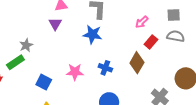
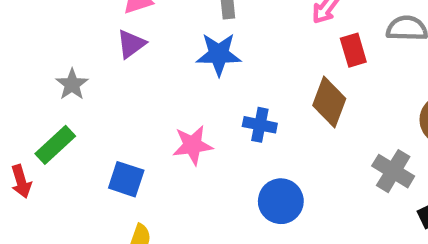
purple triangle: (55, 24) -> (131, 44), turned 32
red rectangle: (151, 42) -> (353, 50), turned -48
gray star: (26, 45) -> (72, 84), moved

